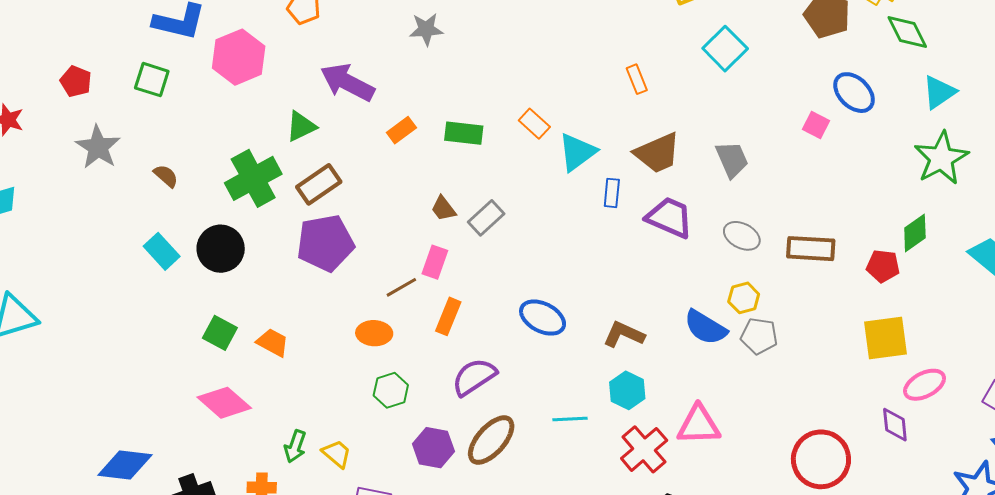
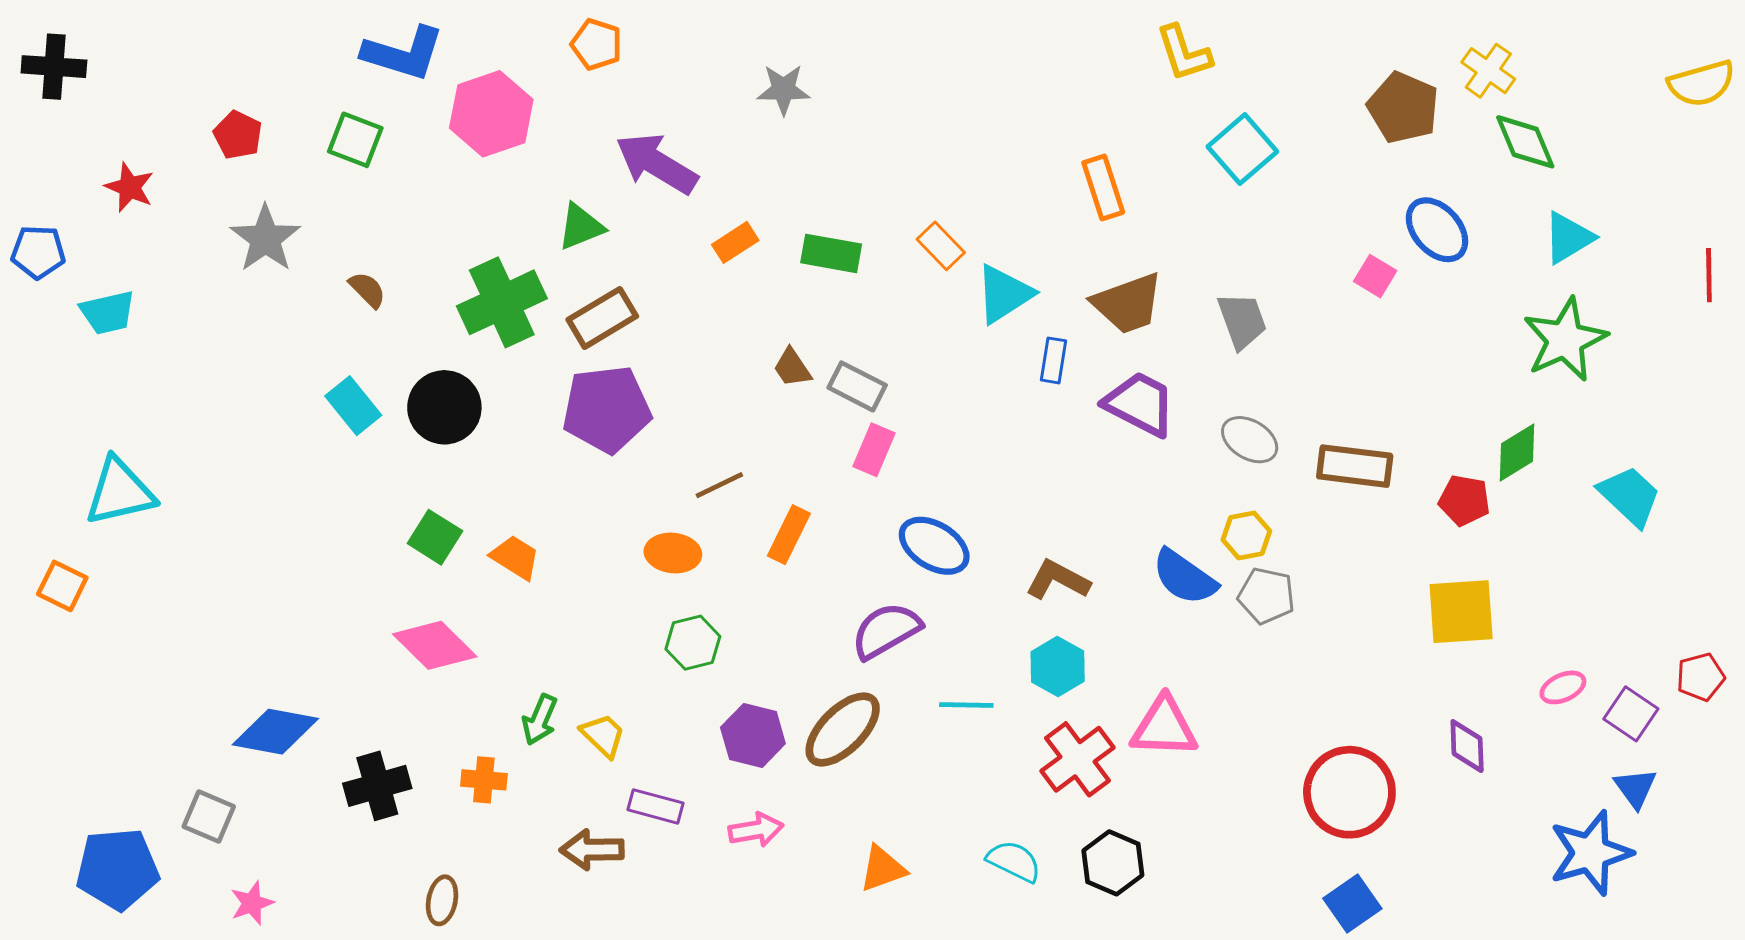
orange rectangle: (637, 79) -> (1103, 187), size x1.4
gray rectangle: (486, 218) -> (857, 386), turned 66
pink rectangle: (435, 262) -> (874, 450), moved
purple semicircle: (474, 377) -> (886, 631), moved
pink ellipse: (925, 385) -> (1563, 687), moved, size x0.7

